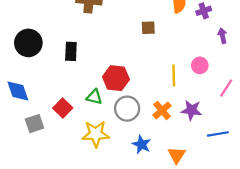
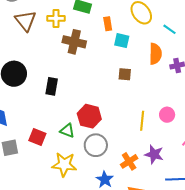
red square: (63, 108) -> (37, 137), turned -30
orange cross: (162, 110) -> (129, 161), moved

